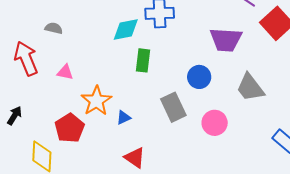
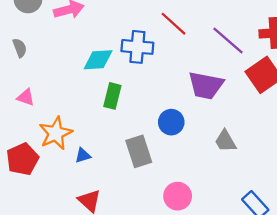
gray semicircle: (54, 28) -> (20, 48), turned 48
gray trapezoid: (250, 88) -> (225, 141), size x0.7
pink circle: (215, 123) -> (178, 196), moved

